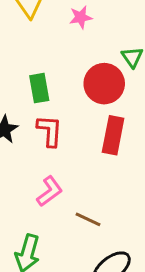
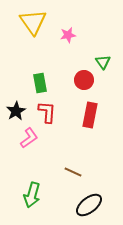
red circle: (104, 84) -> (84, 80), size x0.7
pink L-shape: (50, 191) -> (29, 138), moved

